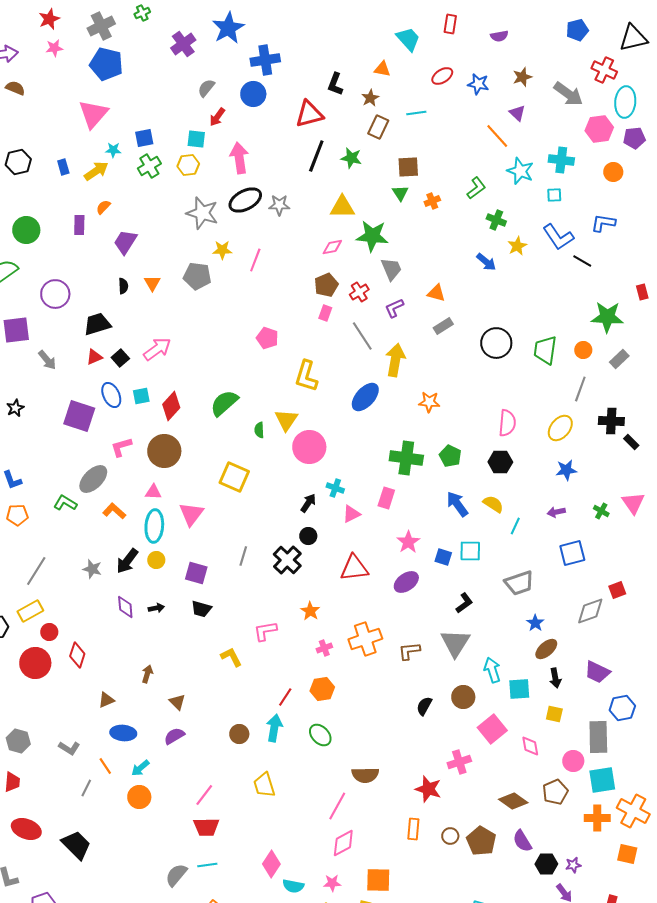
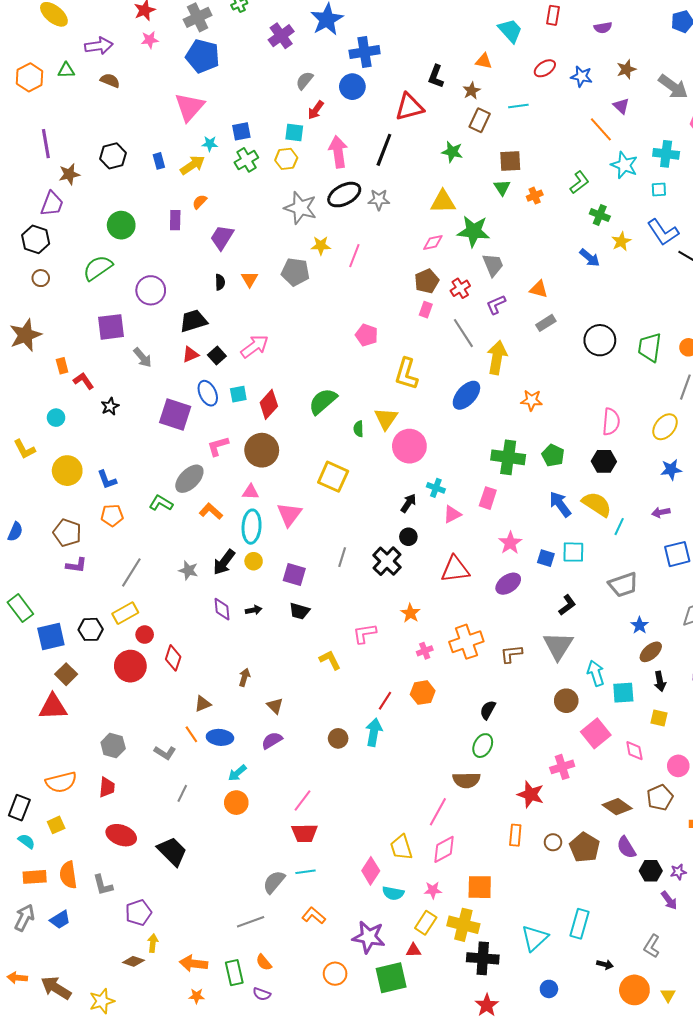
black line: (316, 156) -> (384, 150), moved
yellow semicircle: (493, 504) -> (597, 504), size x1.4
black semicircle: (424, 706) -> (488, 710), moved
green ellipse: (320, 735) -> (483, 746), moved, turned 70
orange line: (105, 766) -> (191, 734), moved
yellow trapezoid: (264, 785) -> (401, 847), moved

